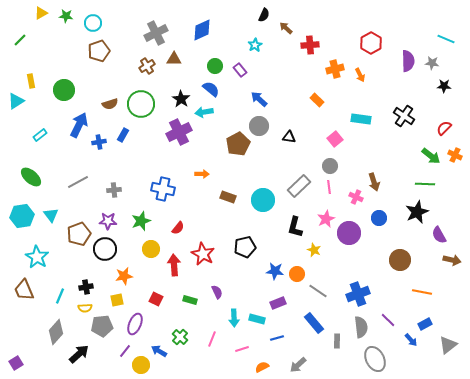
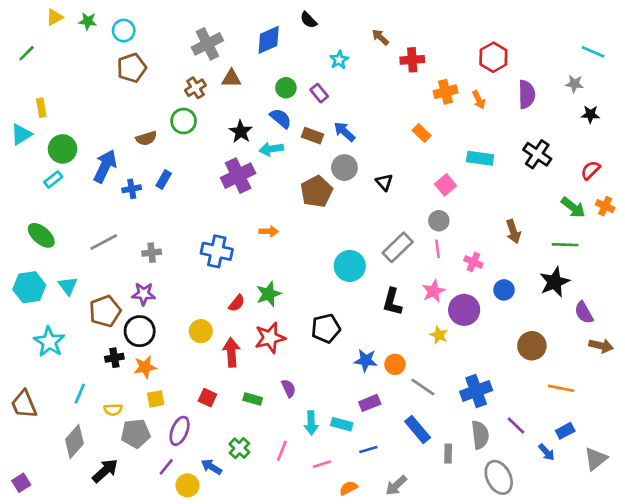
black semicircle: (264, 15) -> (309, 20), moved, turned 112
purple semicircle: (408, 61) -> (527, 94), moved
green circle: (64, 90) -> (62, 149), moved
green circle: (141, 104) -> (184, 121), moved, size x0.7
black triangle: (289, 137) -> (384, 182), turned 40
brown arrow: (374, 182) -> (513, 231), moved
brown rectangle: (228, 197) -> (312, 136), moved
green star: (141, 221) -> (269, 294), moved
yellow star: (314, 250) -> (439, 335), moved
red star: (203, 254) -> (270, 338), turned 30
orange star: (124, 276) -> (145, 367), moved
black cross: (86, 287) -> (114, 358), moved
brown trapezoid: (24, 290) -> (24, 404), moved

